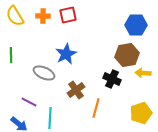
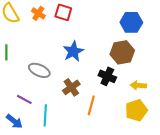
red square: (68, 15) -> (63, 12), turned 30
orange cross: (43, 16) -> (38, 13), turned 32
blue star: (66, 54) -> (73, 51), moved
yellow arrow: (143, 73) -> (138, 85), moved

